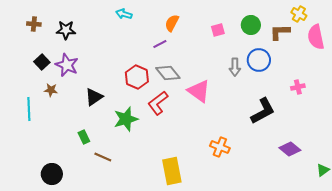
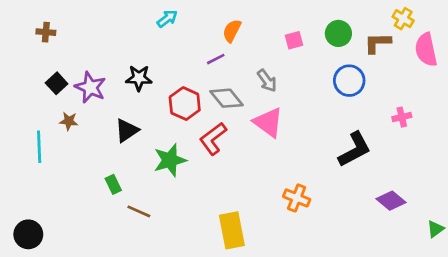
cyan arrow: (124, 14) -> (167, 19), turned 126
black star: (66, 30) -> (139, 78), moved
gray arrow: (235, 67) -> (267, 81), moved, turned -36
black circle: (52, 174) -> (28, 234), moved

